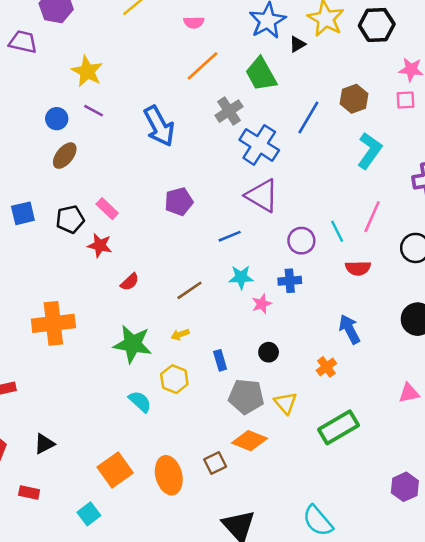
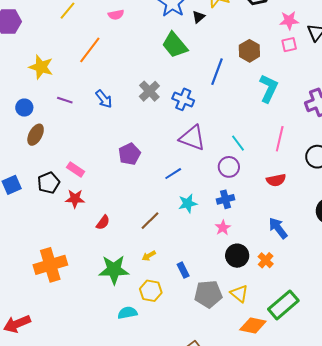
orange line: (202, 66) -> (90, 50), moved
purple line: (94, 111) -> (65, 100), moved
gray cross: (229, 111) -> (149, 91), moved
blue arrow: (159, 126) -> (104, 99), size x0.6
blue cross: (259, 145) -> (183, 99), size x0.7
cyan line: (337, 231) -> (238, 143), moved
pink star: (262, 304) -> (223, 228), moved
black circle: (269, 352) -> (237, 256), moved, size x1.5
cyan semicircle: (140, 401) -> (127, 313), turned -42
orange diamond: (250, 441) -> (253, 325), moved

